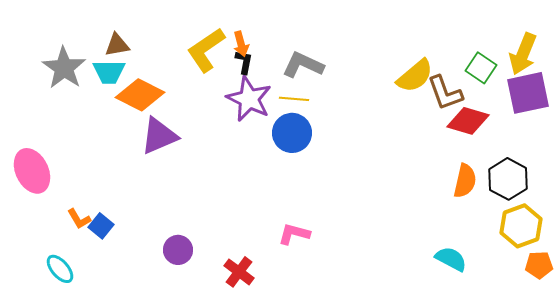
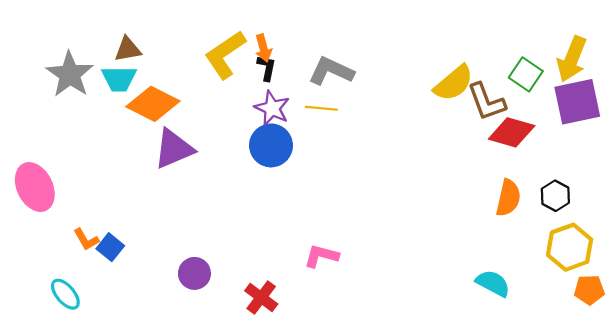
purple star: (249, 99) -> (272, 108), size x0.7
blue circle: (292, 133) -> (271, 145), moved
black hexagon: (508, 179) -> (555, 196), size x0.7

